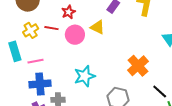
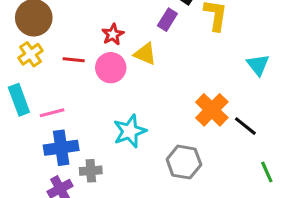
red star: (69, 12) -> (113, 34), moved
yellow cross: (31, 30) -> (31, 54), moved
black line: (160, 91) -> (245, 126), moved

